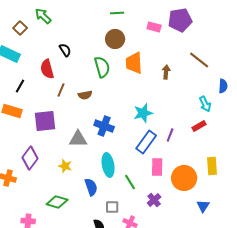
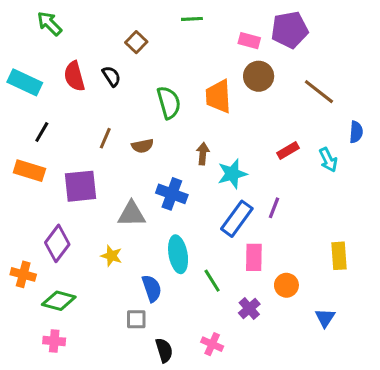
green arrow: (43, 16) -> (50, 24), moved
brown square: (20, 28) -> (136, 42), moved
brown circle: (115, 39) -> (259, 76), moved
red semicircle: (47, 69) -> (74, 76), moved
brown arrow: (166, 72) -> (203, 154), moved
red rectangle: (199, 126) -> (288, 151), moved
orange circle: (184, 178) -> (286, 285), moved, size x0.6
green diamond: (57, 202) -> (59, 301), moved
gray square: (112, 207) -> (136, 319), moved

